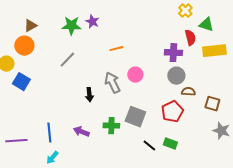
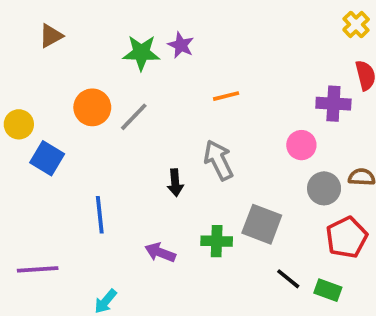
brown triangle: (30, 26) -> (51, 36), moved
orange circle: (24, 46) -> (92, 107), moved
pink circle: (135, 75) -> (301, 145), moved
gray circle: (176, 76) -> (324, 188), moved
red pentagon: (172, 112) -> (347, 237), moved
blue line: (49, 133) -> (100, 215), moved
green rectangle: (170, 144) -> (328, 290), moved

